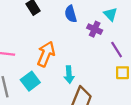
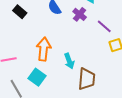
purple cross: (95, 29) -> (80, 14), turned 32

